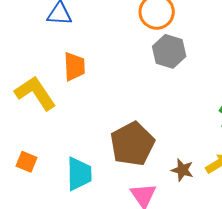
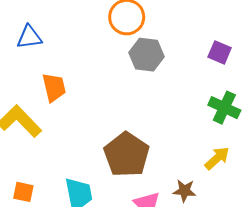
brown star: (182, 170) -> (184, 191), moved

